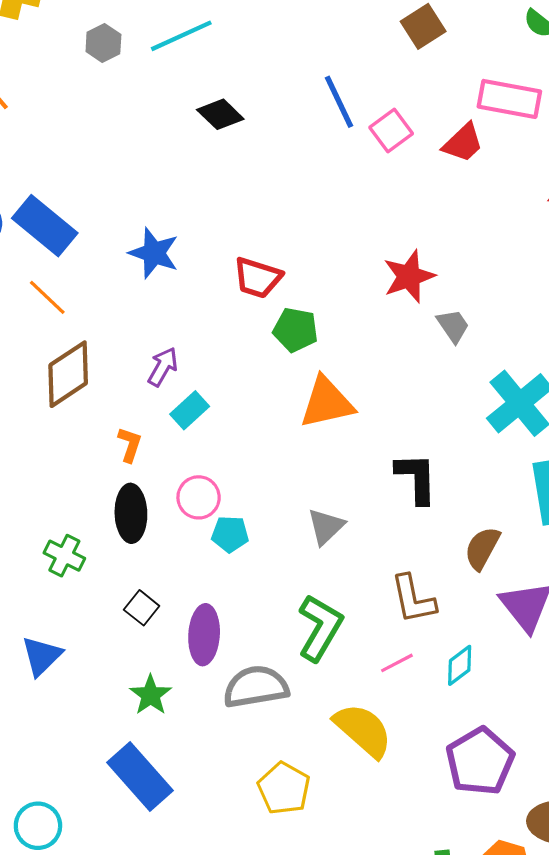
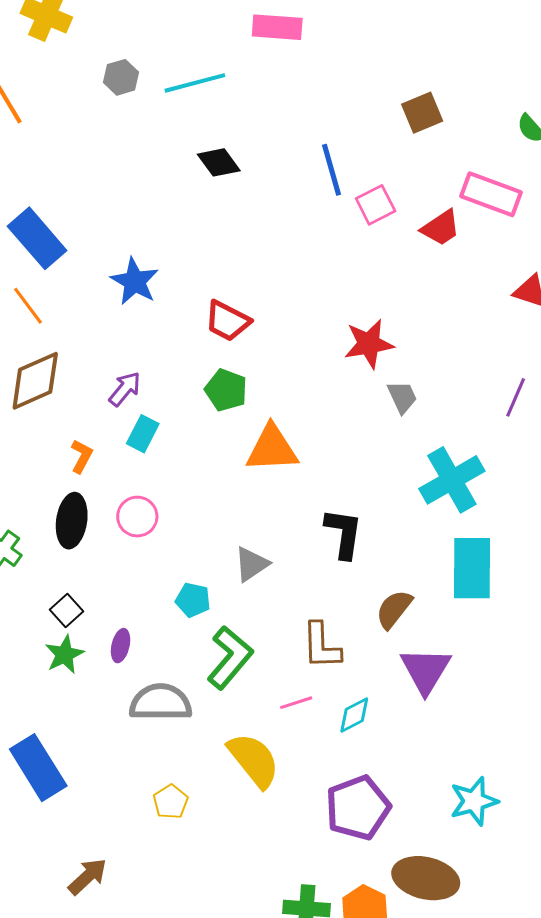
green pentagon: (296, 330) -> (226, 390), moved
cyan rectangle: (190, 410) -> (143, 434), turned -30
cyan pentagon: (230, 534) -> (193, 600), moved
purple ellipse: (204, 635) -> (121, 646), size x0.6
green star: (151, 695) -> (65, 655), moved
yellow pentagon: (284, 788) -> (171, 802), size x0.7

